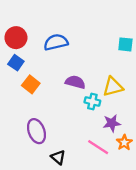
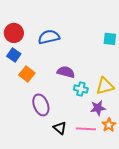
yellow triangle: (113, 87) -> (105, 86), moved
purple ellipse: (36, 131) -> (41, 105), moved
pink line: (98, 147) -> (86, 129), turned -30
black triangle: (58, 157) -> (60, 128), moved

